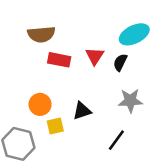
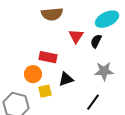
brown semicircle: (41, 34) -> (52, 14), moved
red rectangle: (59, 60) -> (48, 57), moved

